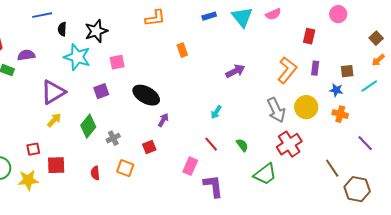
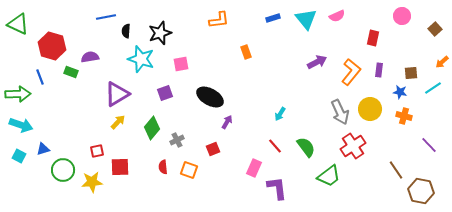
brown square: (376, 38) -> (435, 29), moved
purple arrow: (235, 71) -> (317, 62), moved
green semicircle: (242, 145) -> (306, 147), size x1.5
red semicircle: (95, 173) -> (163, 167), moved

